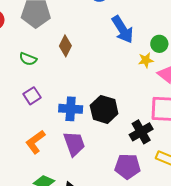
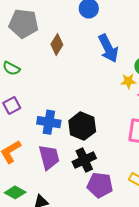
brown diamond: (65, 46) -> (57, 45), moved
black cross: (141, 132) -> (84, 160), moved

